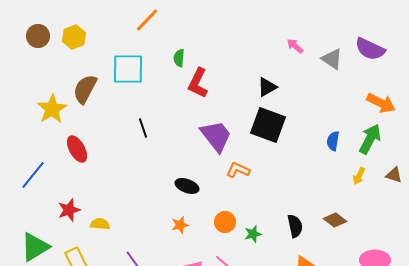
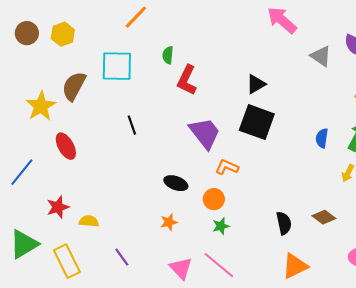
pink arrow: (295, 46) -> (282, 20), moved, size x1.8
orange circle: (225, 222) -> (214, 199), moved
green star: (253, 234) -> (221, 226), moved

